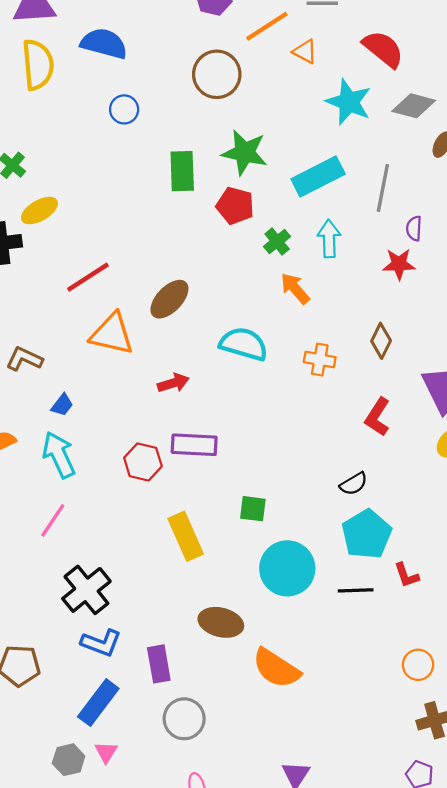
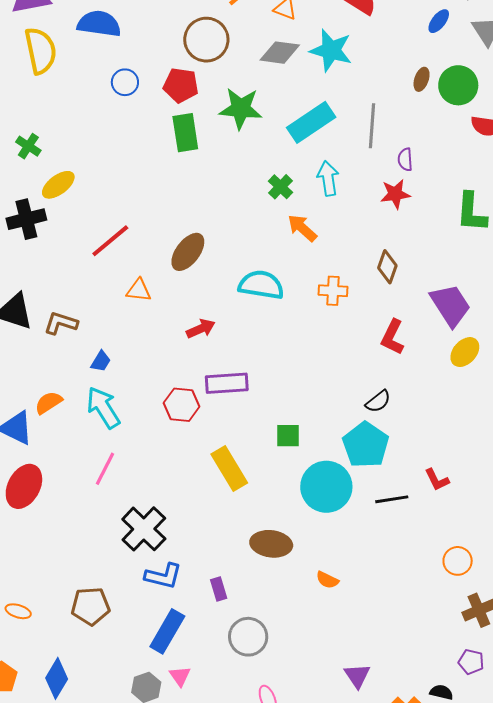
gray diamond: (414, 106) -> (280, 53), moved
red pentagon: (235, 206) -> (181, 85), moved
orange triangle: (112, 334) -> (139, 290), size x0.6
cyan pentagon: (367, 534) -> (366, 445), moved
purple rectangle: (159, 664) -> (219, 589), size x0.7
orange semicircle: (276, 668) -> (327, 580), size x0.5

